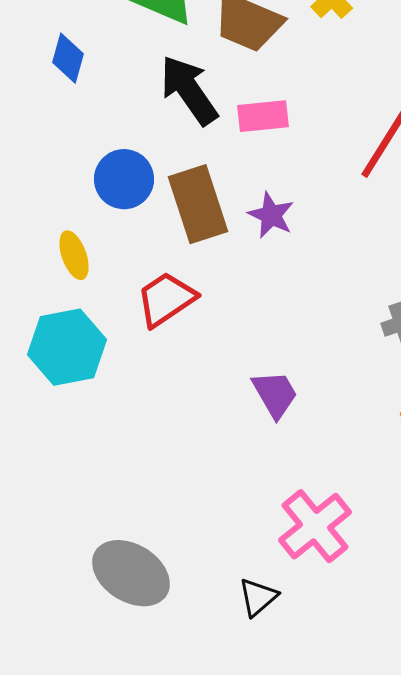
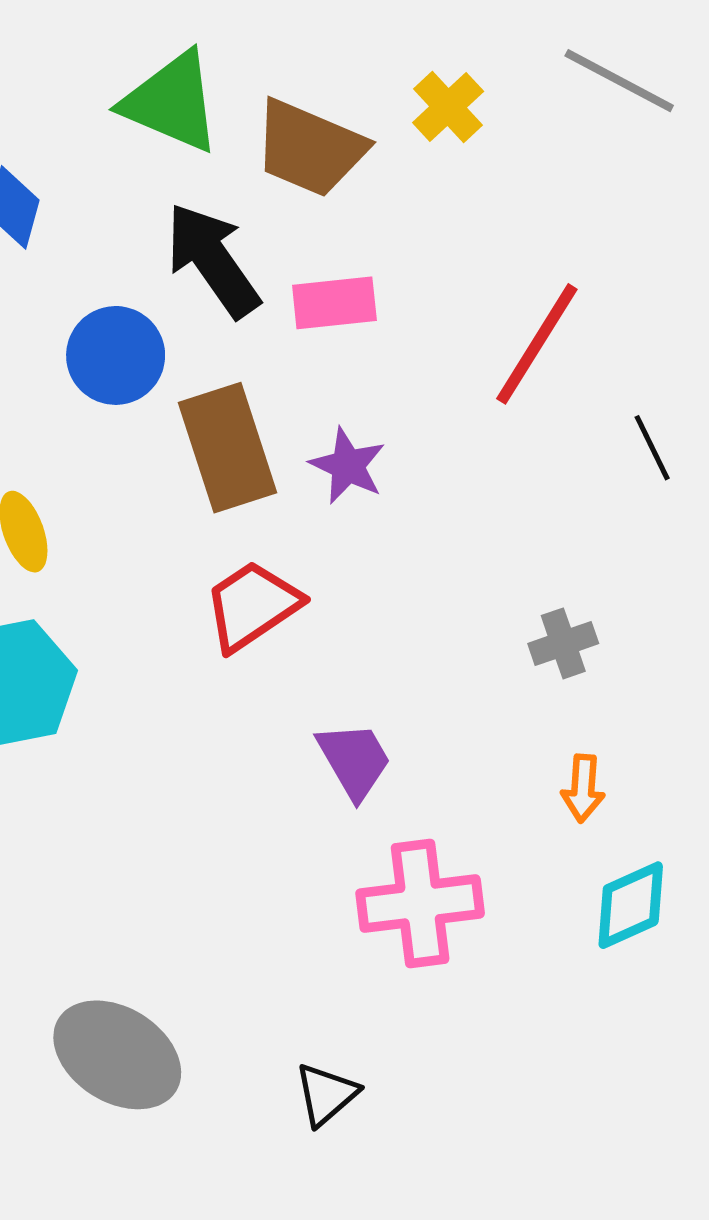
blue circle: (124, 179) -> (116, 355), moved
red trapezoid: (166, 299) -> (252, 606), moved
pink cross: (315, 526) -> (420, 903), moved, turned 32

